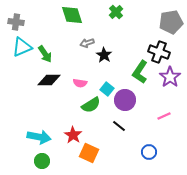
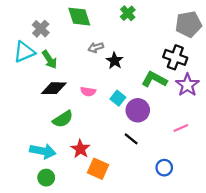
gray cross: (16, 22) -> (41, 29), moved, turned 35
green L-shape: (140, 72) -> (154, 79), turned 85
green semicircle: (91, 105) -> (63, 119), moved

